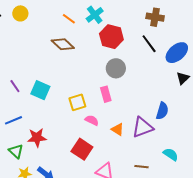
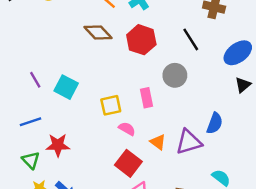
red hexagon: (111, 37) -> (141, 40), moved
black line: (149, 44) -> (191, 39), moved
gray circle: (116, 68) -> (175, 75), moved
red square: (82, 149) -> (128, 163), moved

